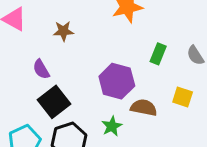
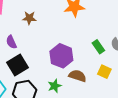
green rectangle: (158, 54) -> (98, 47), moved, turned -64

